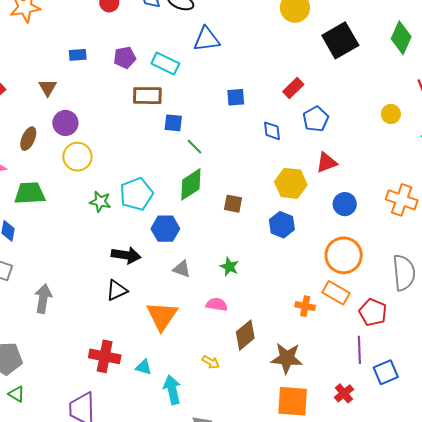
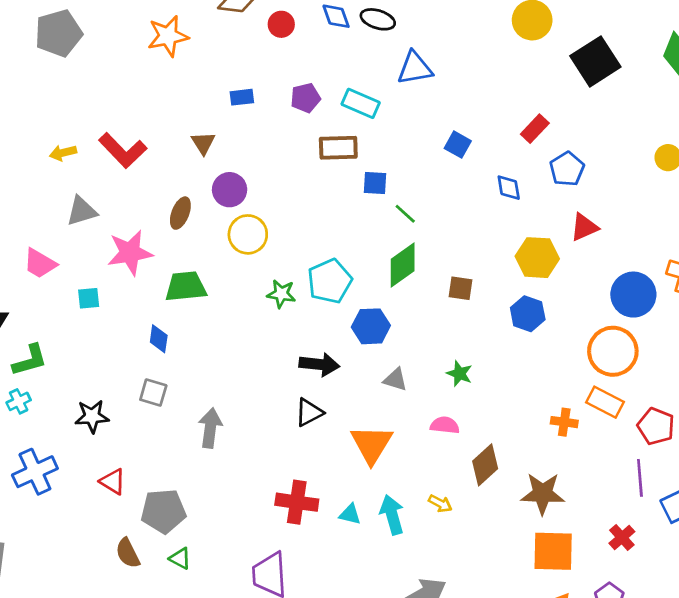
blue square: (236, 97) -> (458, 145), turned 36
blue circle: (345, 204) -> (633, 295), moved, size x1.4
cyan arrow: (172, 390) -> (392, 515), moved

